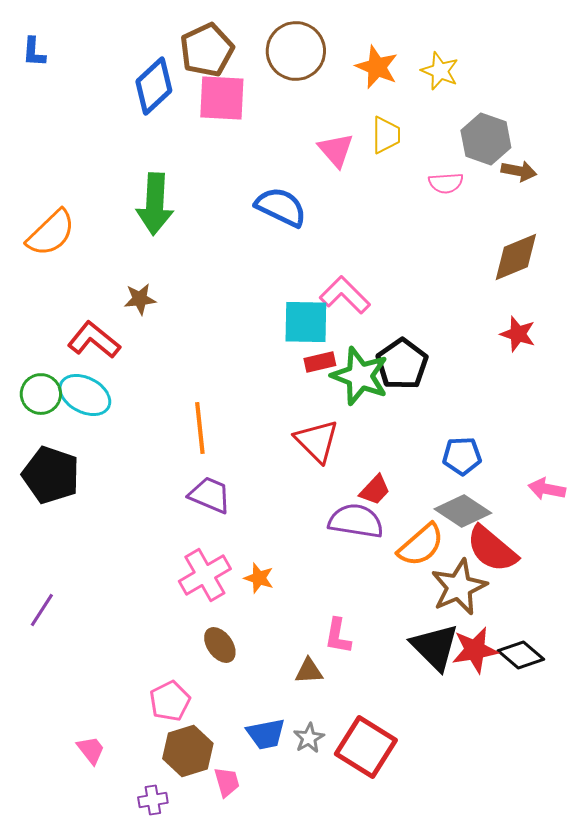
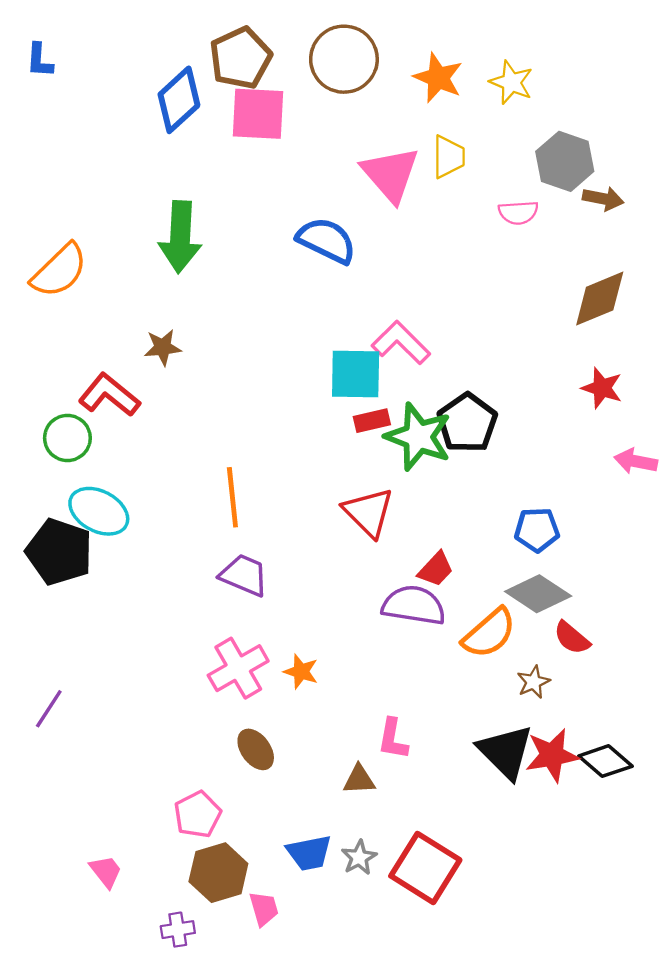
pink triangle: (336, 150) -> (390, 174), size x1.4
green circle: (41, 394) -> (67, 438), moved
cyan ellipse: (85, 395) -> (99, 511), moved
pink arrow: (547, 489) -> (636, 461), moved
red semicircle: (492, 549) -> (572, 638), size x0.6
brown star: (459, 587) -> (533, 682), size x0.5

